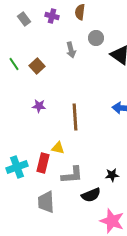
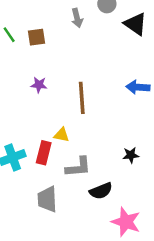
brown square: (37, 66) -> (37, 37), turned 35
black star: (112, 175) -> (131, 155), moved

